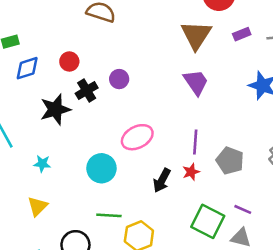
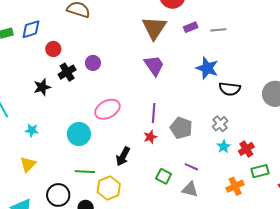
blue diamond: (27, 68) -> (31, 29), moved
black star: (55, 109) -> (42, 87), size x0.7
black arrow: (162, 180) -> (123, 156), moved
green square: (208, 221) -> (164, 176), size x0.6

